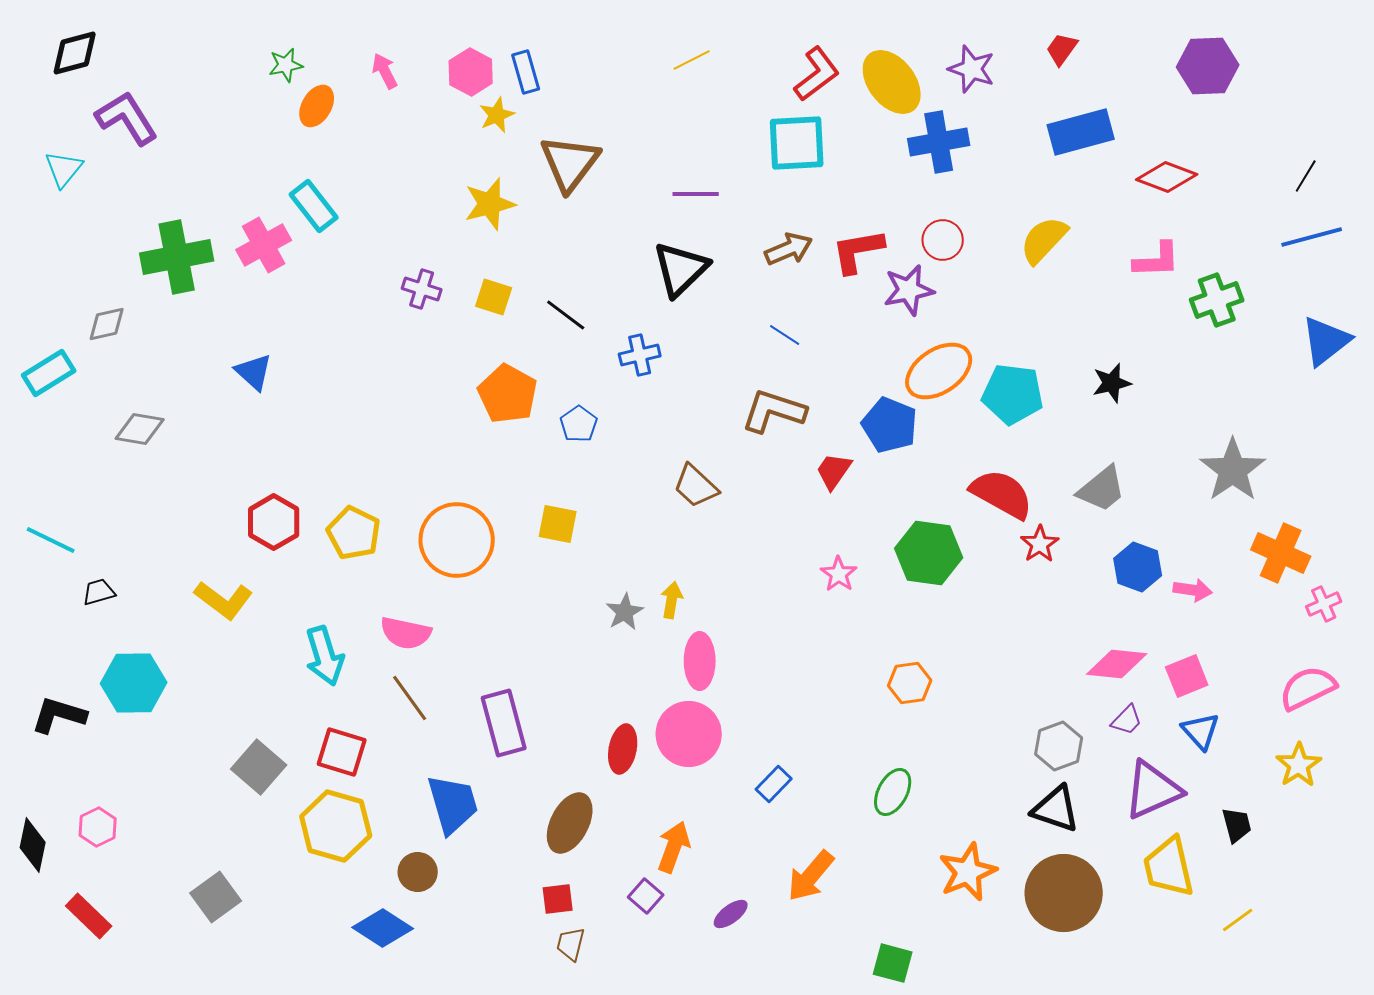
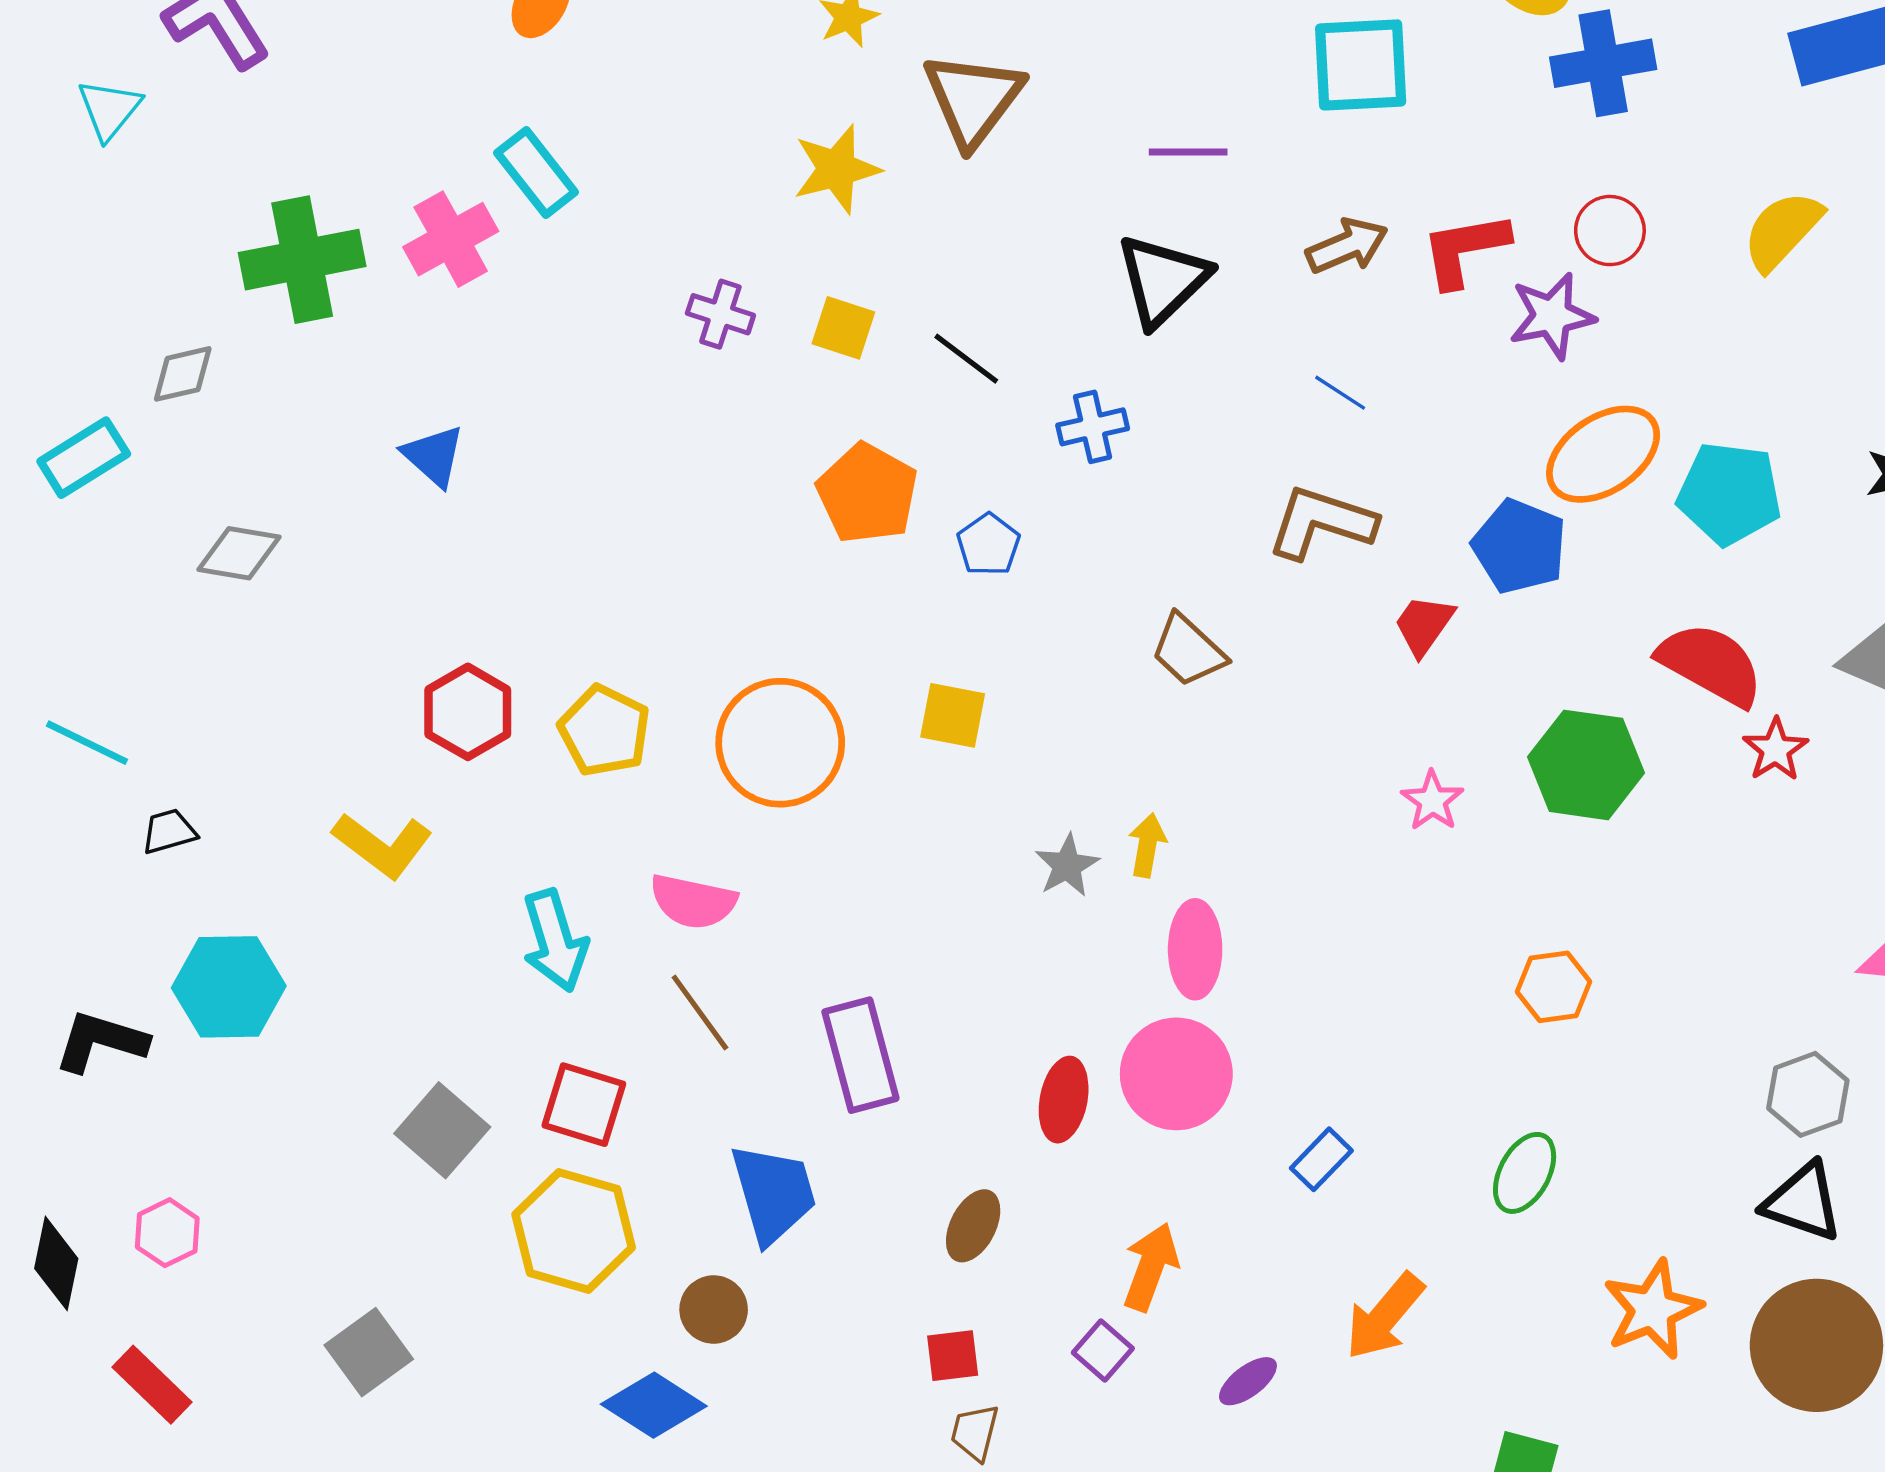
brown ellipse: (570, 823) -> (973, 1226), size x0.7

